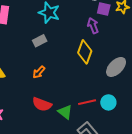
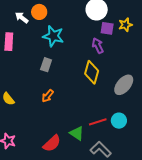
gray rectangle: (40, 41) -> (46, 65), turned -40
red semicircle: (42, 104) -> (52, 143), moved, turned -60

